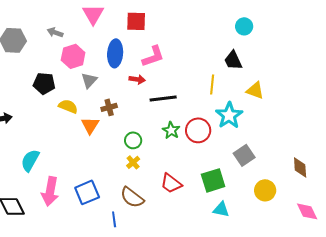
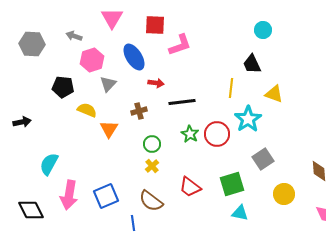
blue ellipse: (115, 53) -> (134, 57), turned -36
pink L-shape: (153, 56) -> (180, 45), moved
brown cross: (109, 107) -> (139, 111), moved

